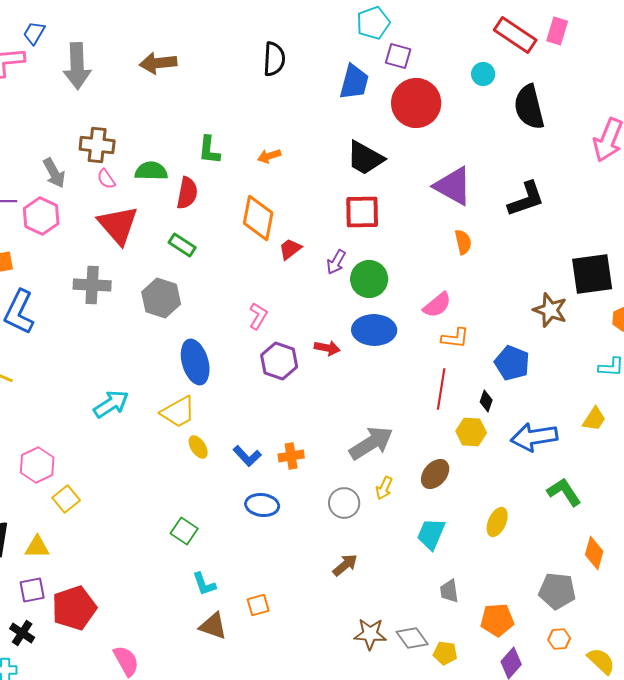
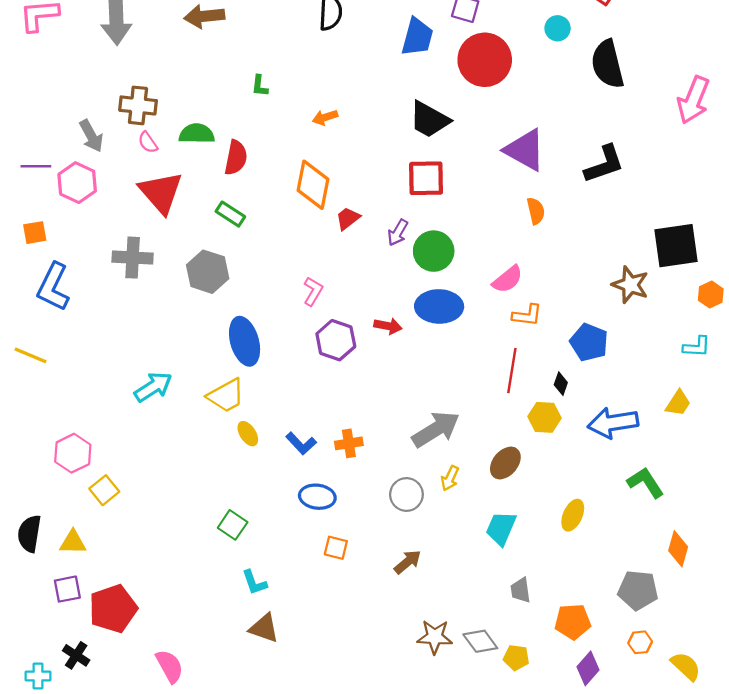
green L-shape: (209, 150) -> (260, 86), moved, size x0.7
orange square: (258, 605) -> (336, 548), moved, turned 30
black cross: (22, 633) -> (76, 655), moved

